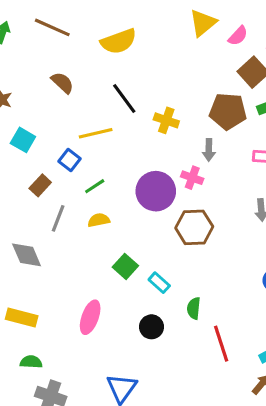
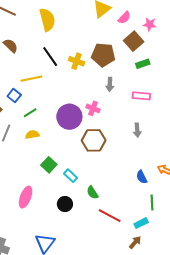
yellow semicircle: (119, 41) -> (47, 20), turned -85
brown pentagon: (228, 111) -> (103, 55), moved
yellow cross: (166, 120) -> (77, 61), moved
gray arrow: (209, 150) -> (110, 85), moved
green semicircle: (194, 308) -> (92, 193), turned -40
red line: (221, 344) -> (110, 216), turned -45

